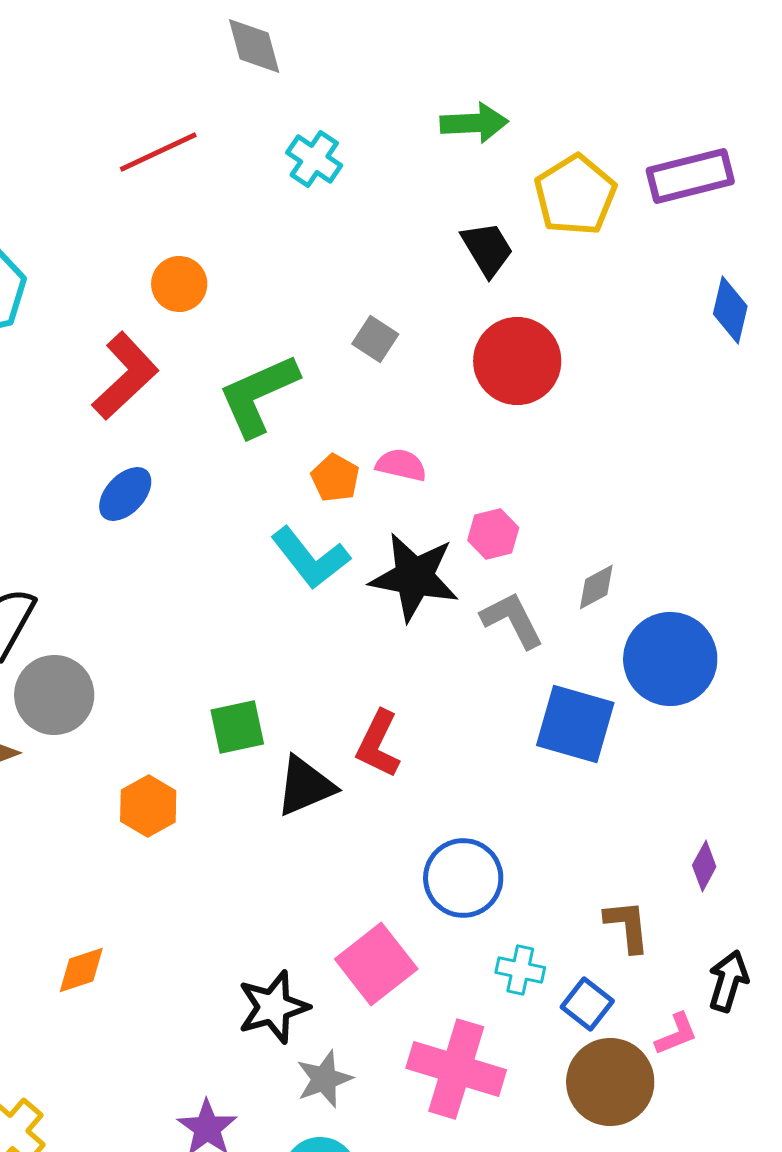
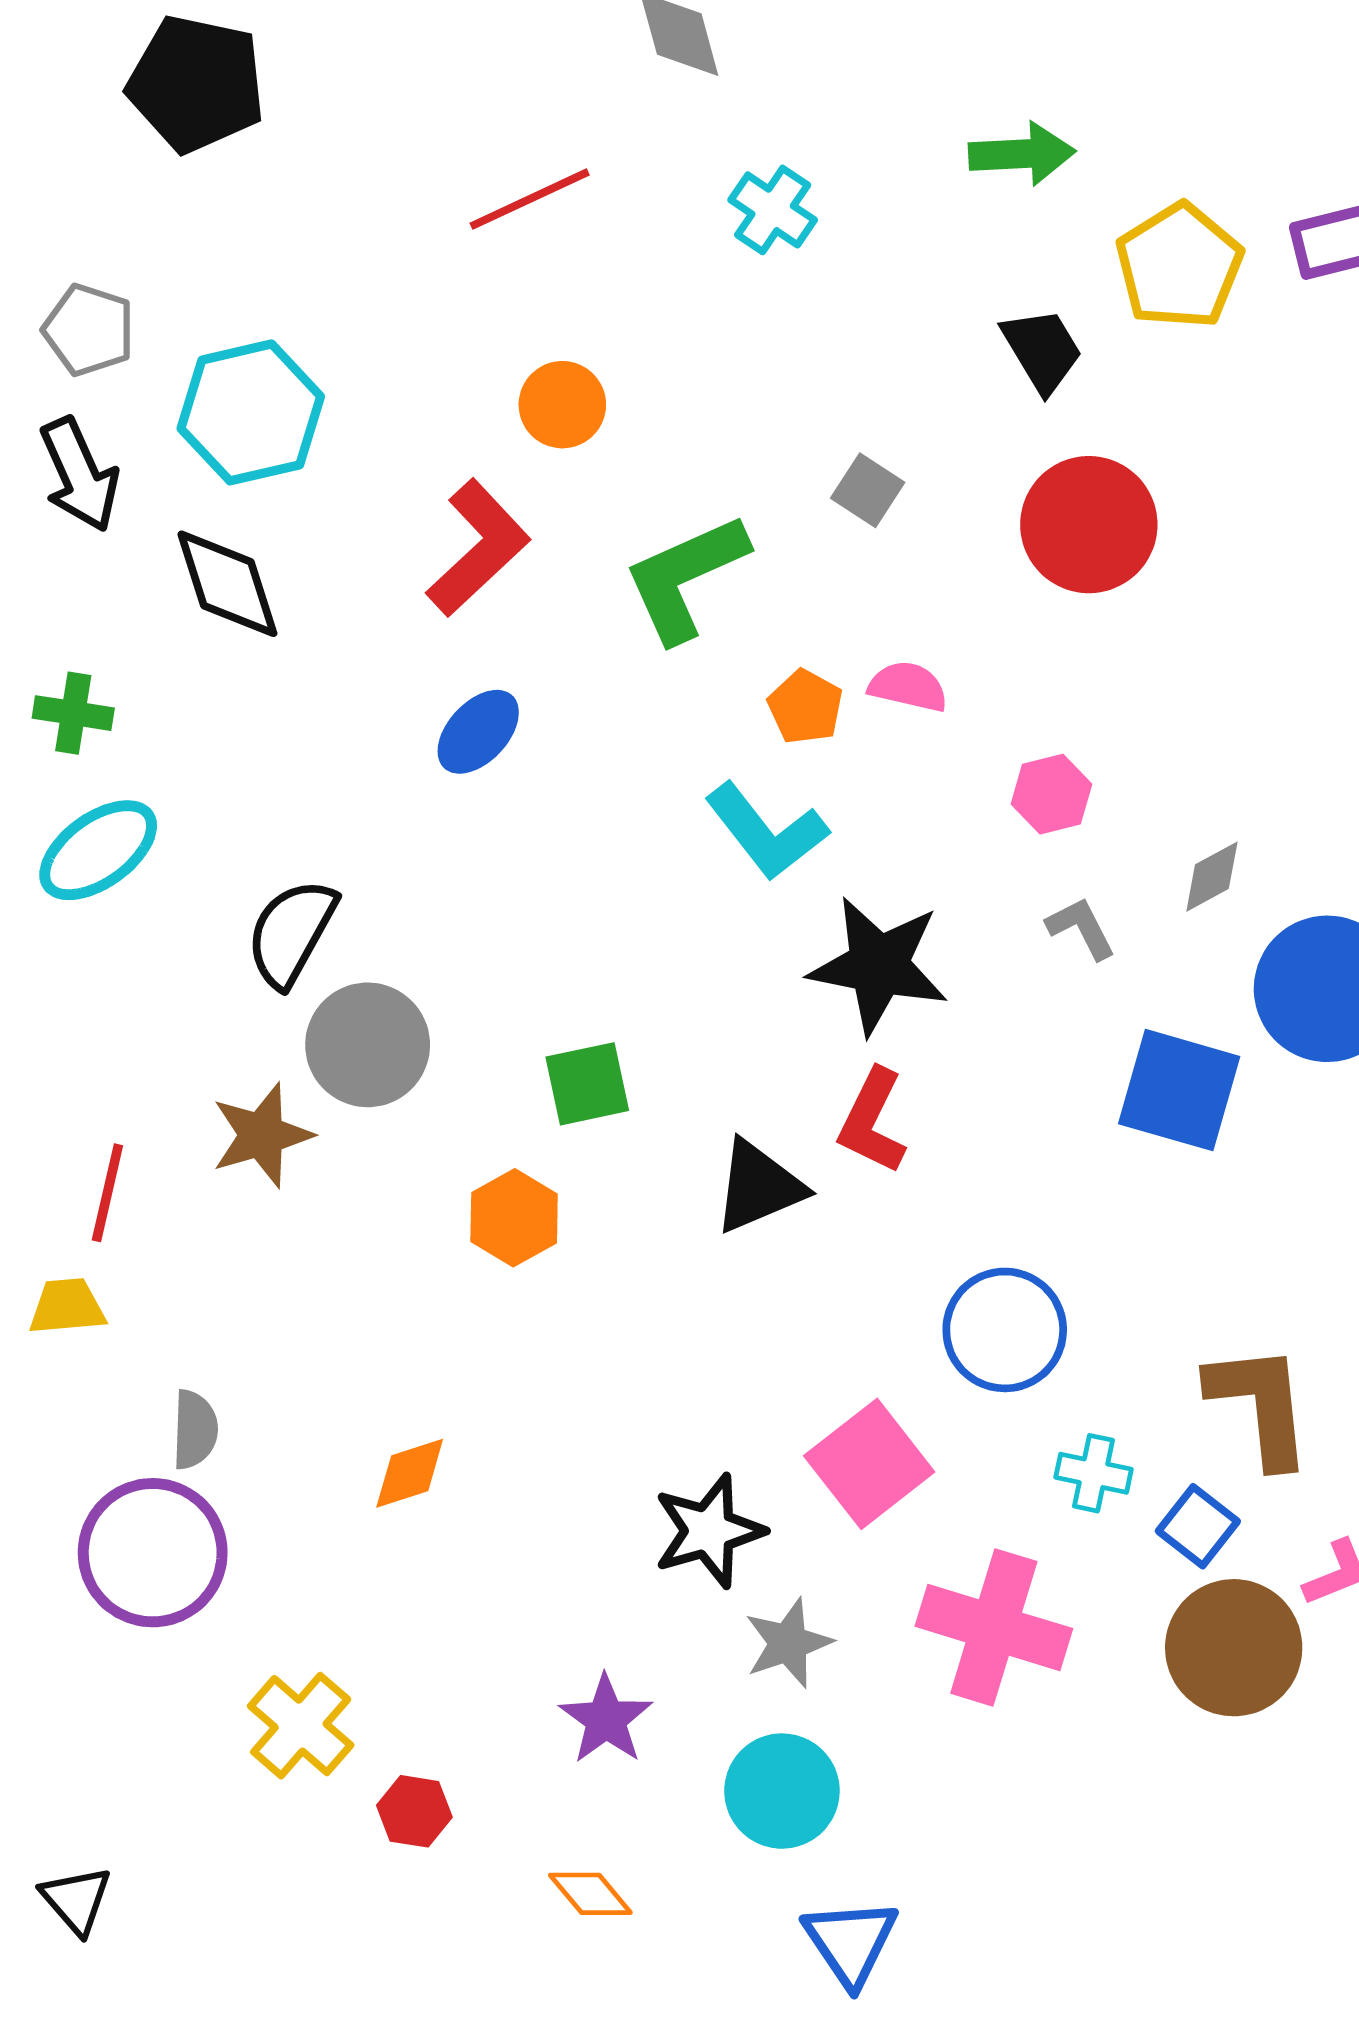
black star: (414, 577) -> (879, 965), moved
gray L-shape: (512, 620) -> (1081, 928), size x0.7
green square: (237, 727) -> (587, 1084), moved
brown L-shape: (627, 926) -> (1260, 1405), size x1.5

